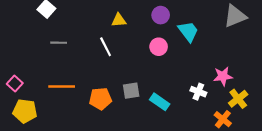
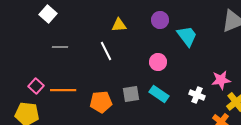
pink circle: (159, 47) -> (158, 62), moved
pink square: (15, 83) -> (36, 86), moved
cyan rectangle: (160, 102) -> (159, 94), moved

